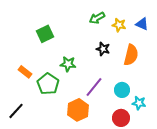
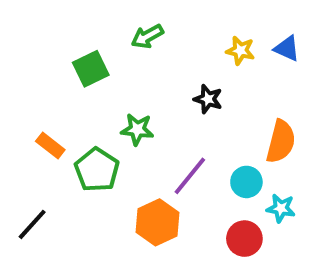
green arrow: (97, 18) -> (147, 36), moved
orange semicircle: (131, 55) -> (281, 142), moved

